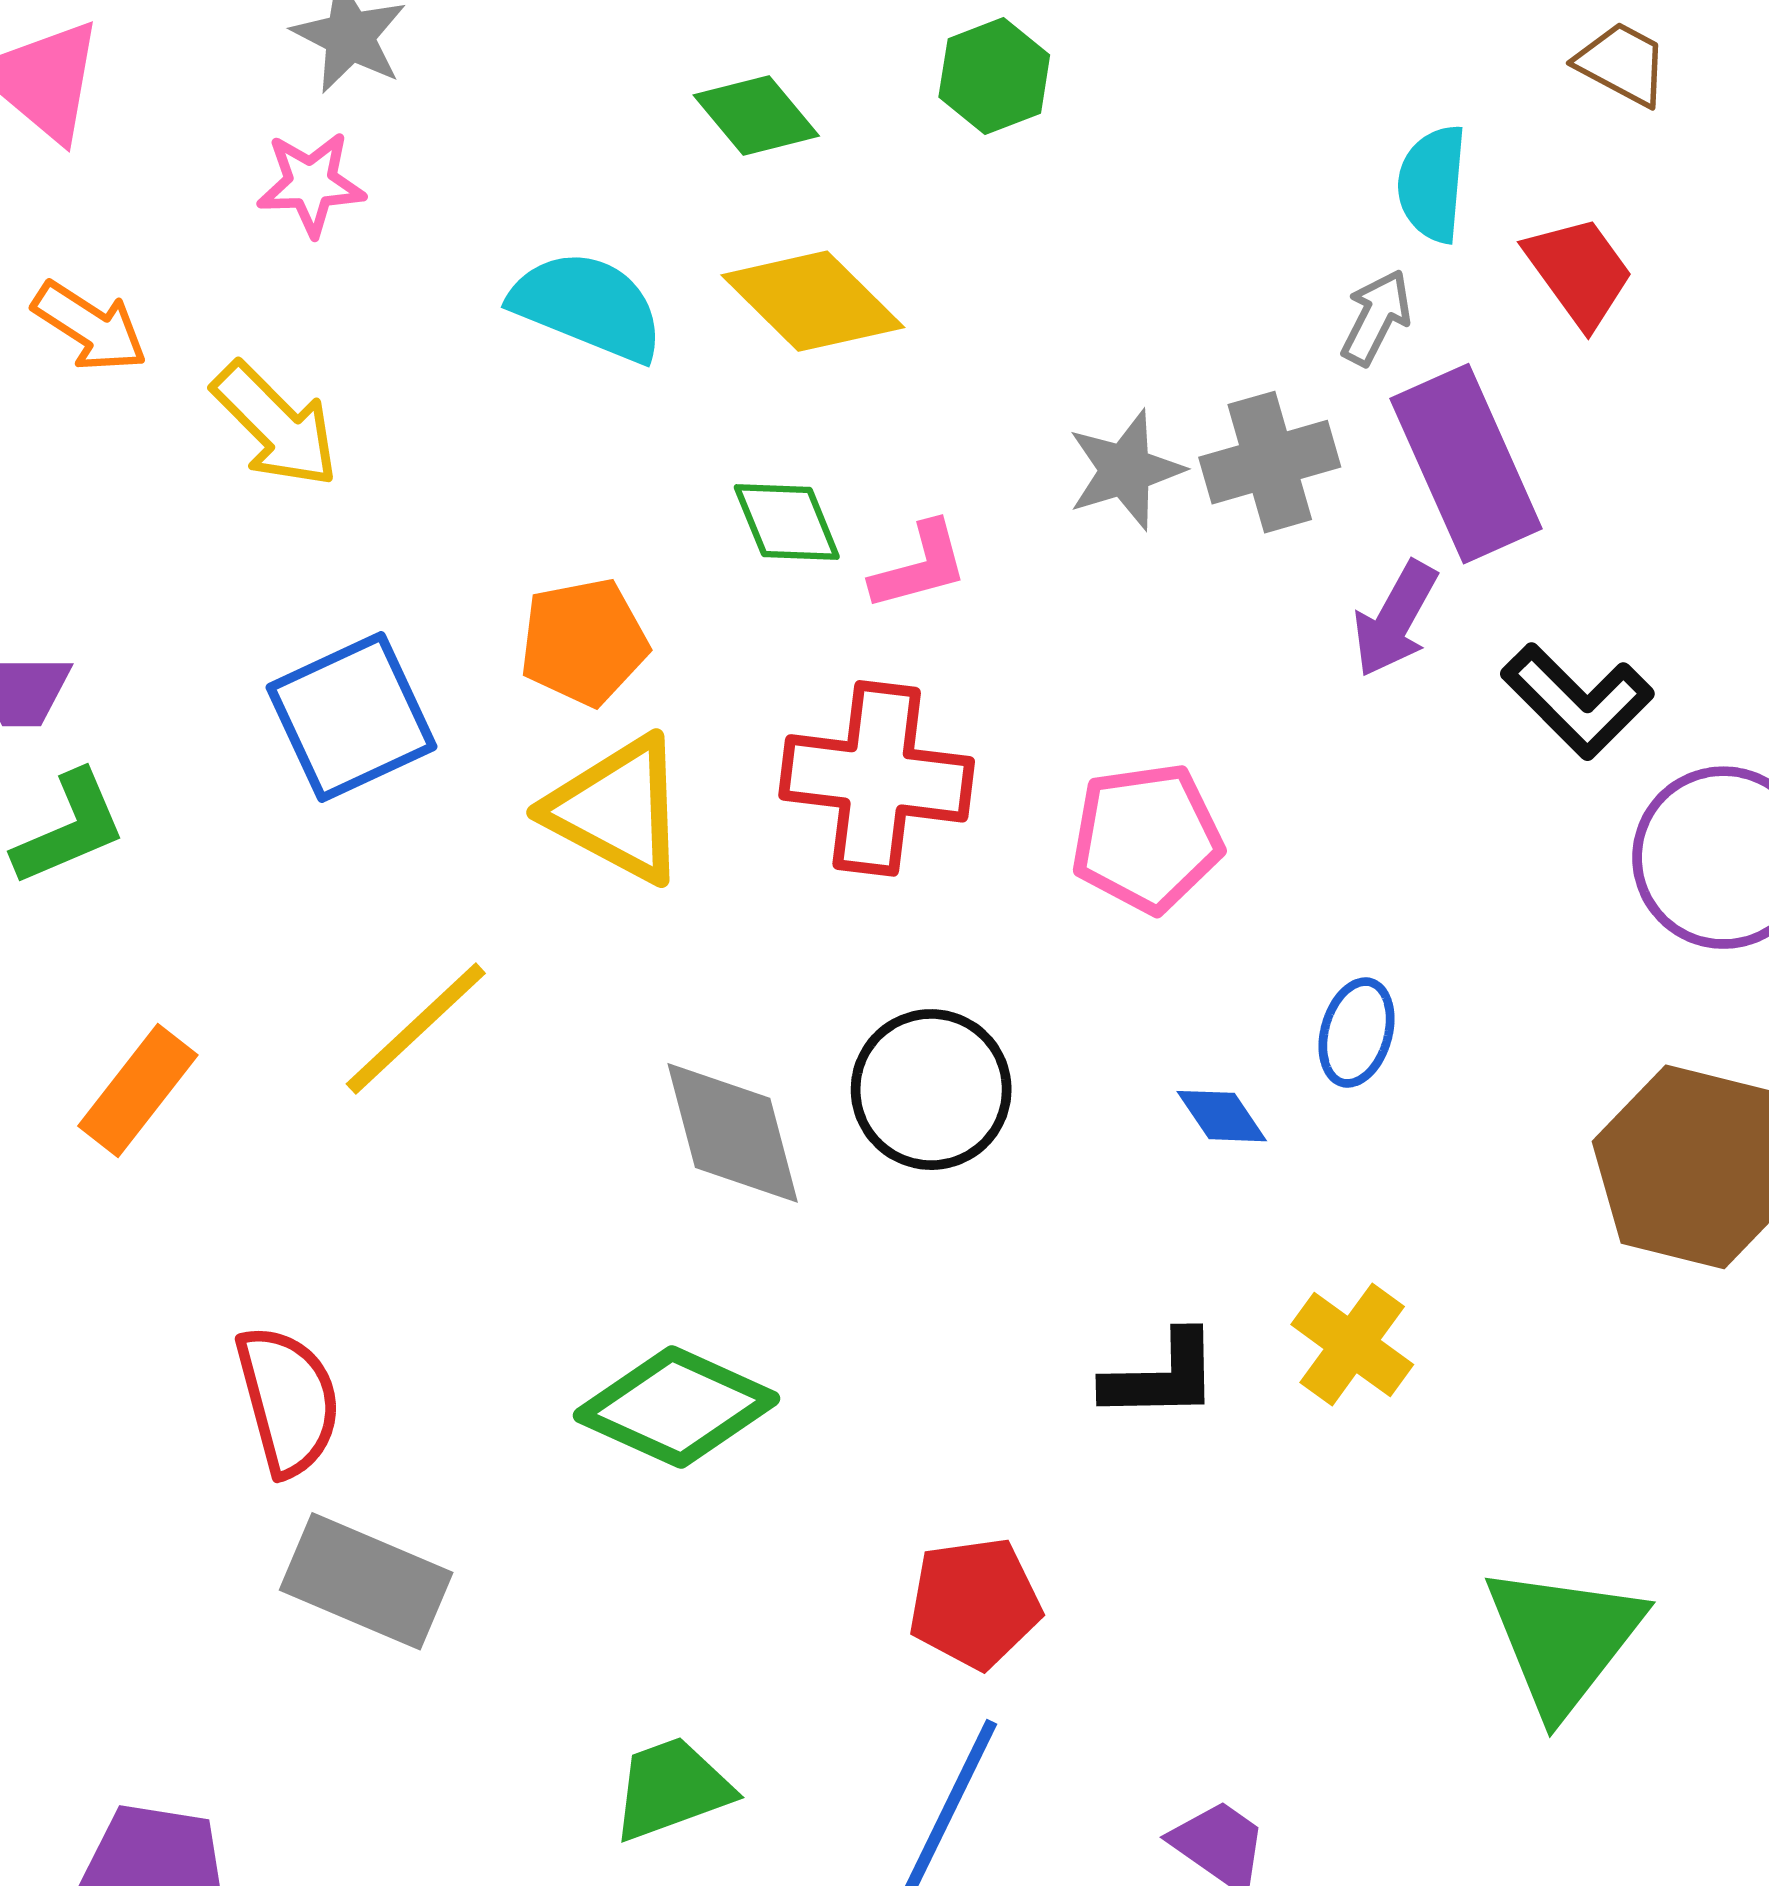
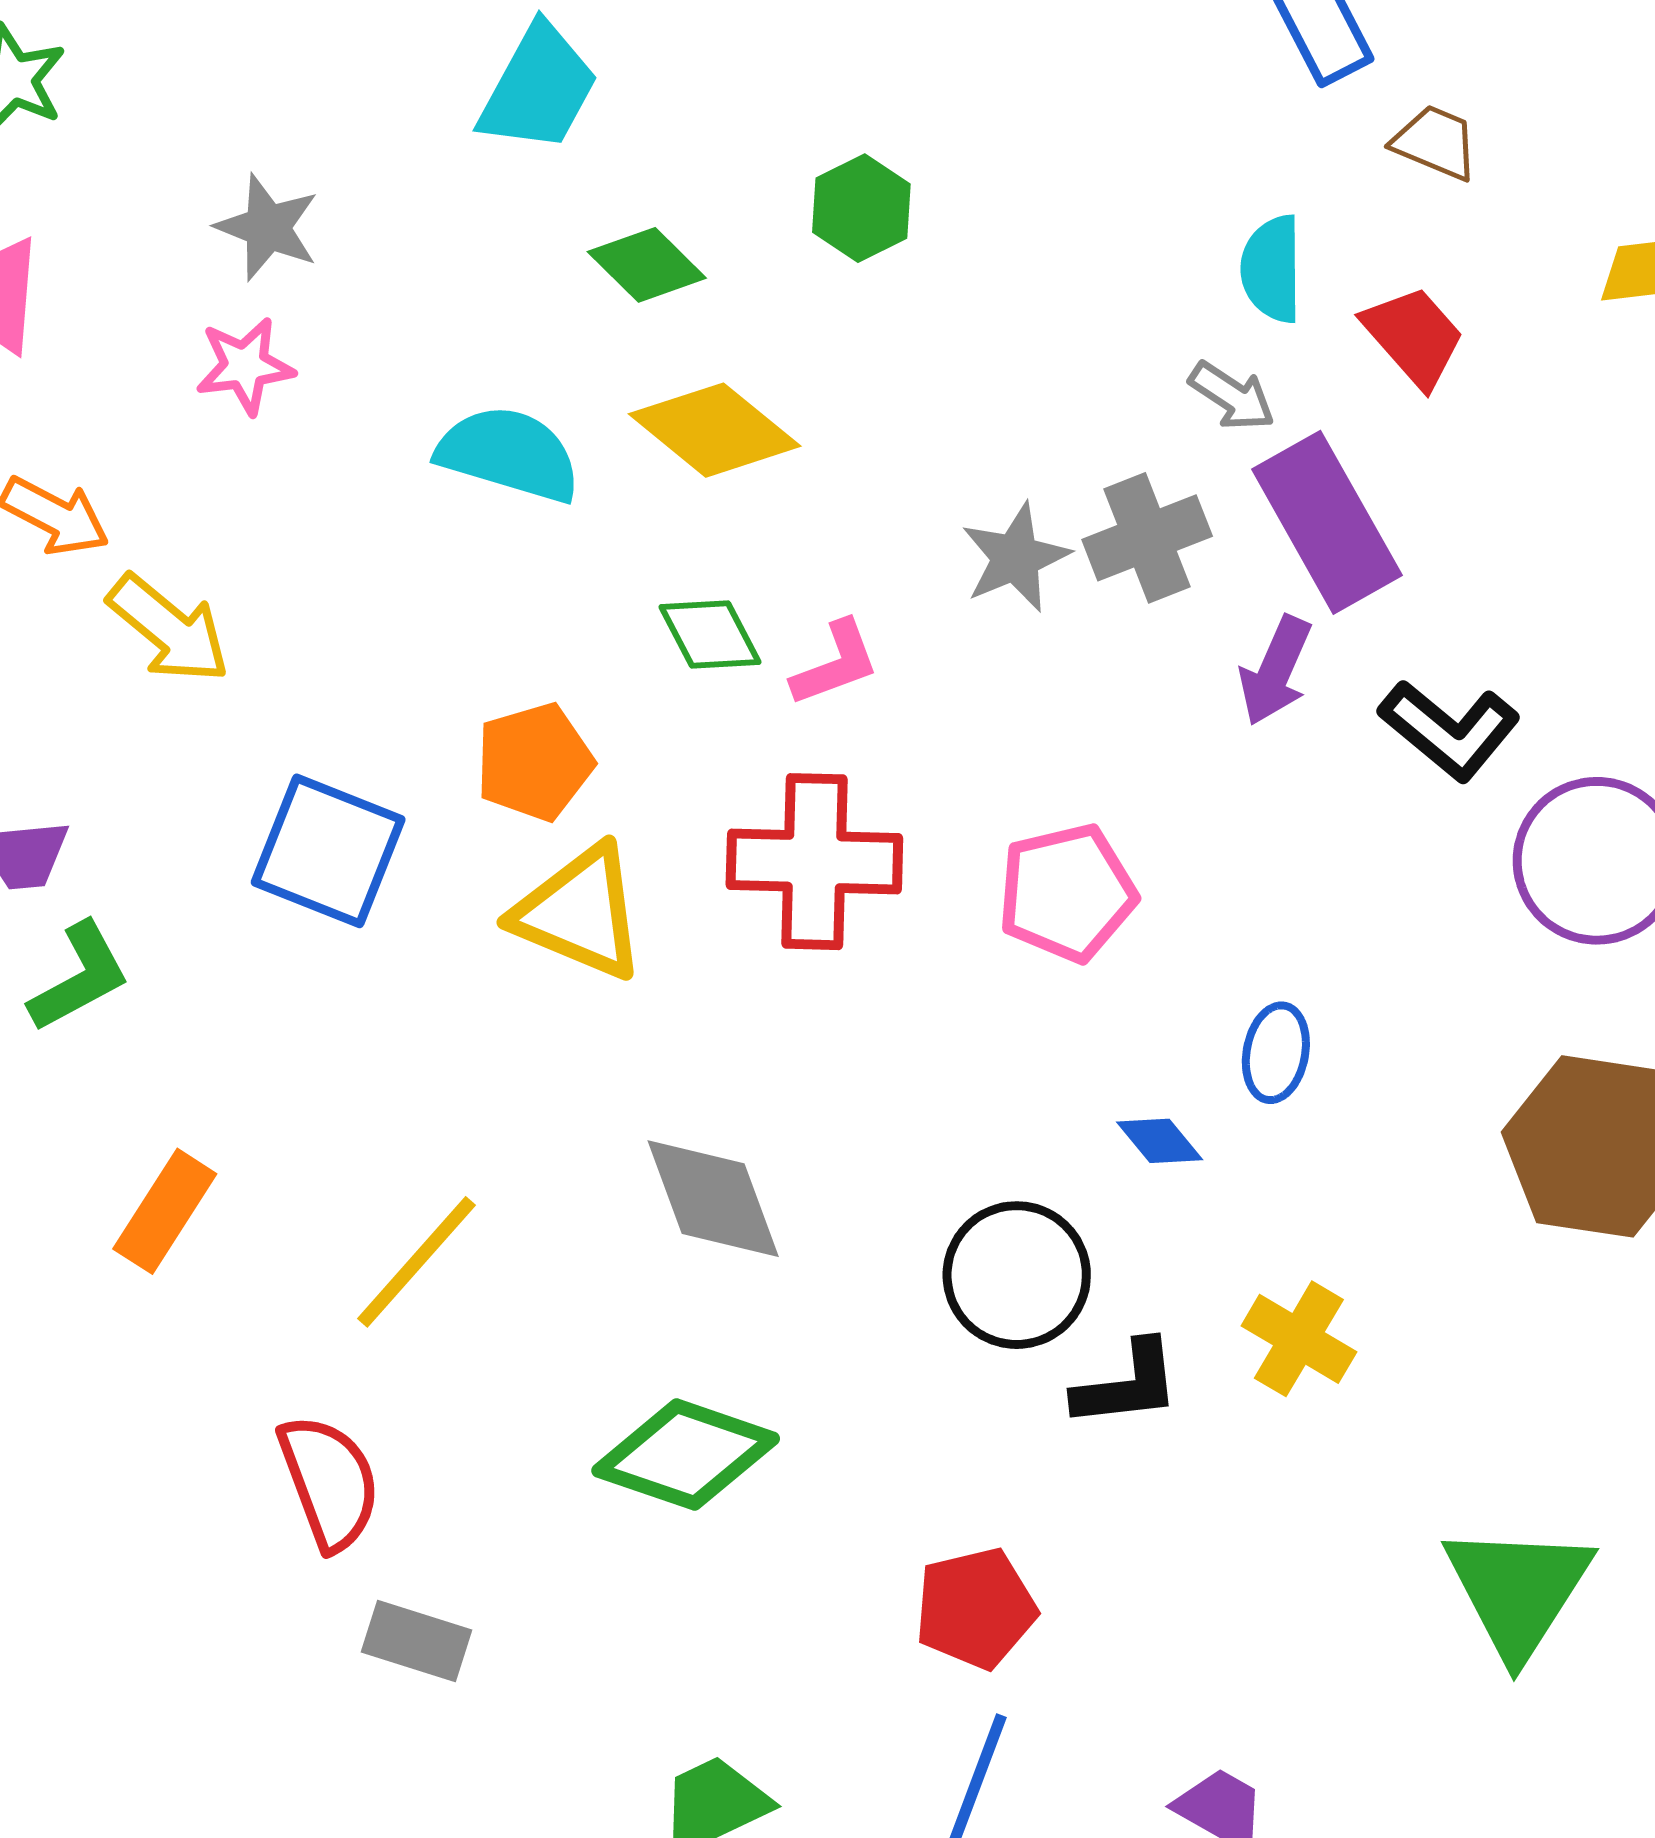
gray arrow: (1376, 317) -> (1232, 396), turned 102
yellow arrow: (275, 425) -> (169, 629), moved
blue square: (351, 717) -> (328, 851), turned -38
yellow line: (416, 1029) -> (416, 1262), moved
black circle: (931, 1090) -> (1017, 1275), moved
gray rectangle: (366, 1581) -> (416, 1641), size x0.7

